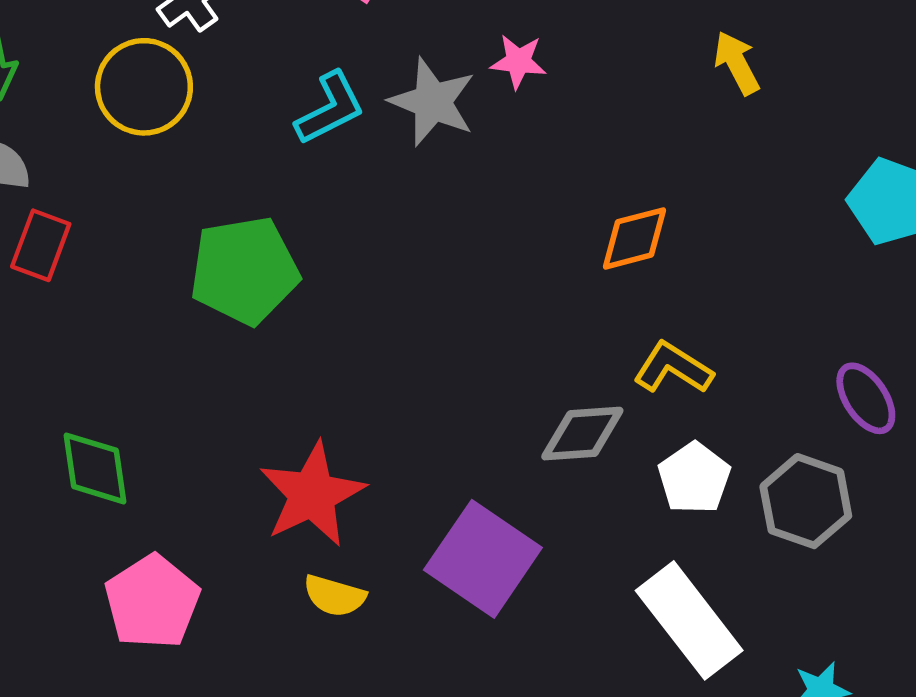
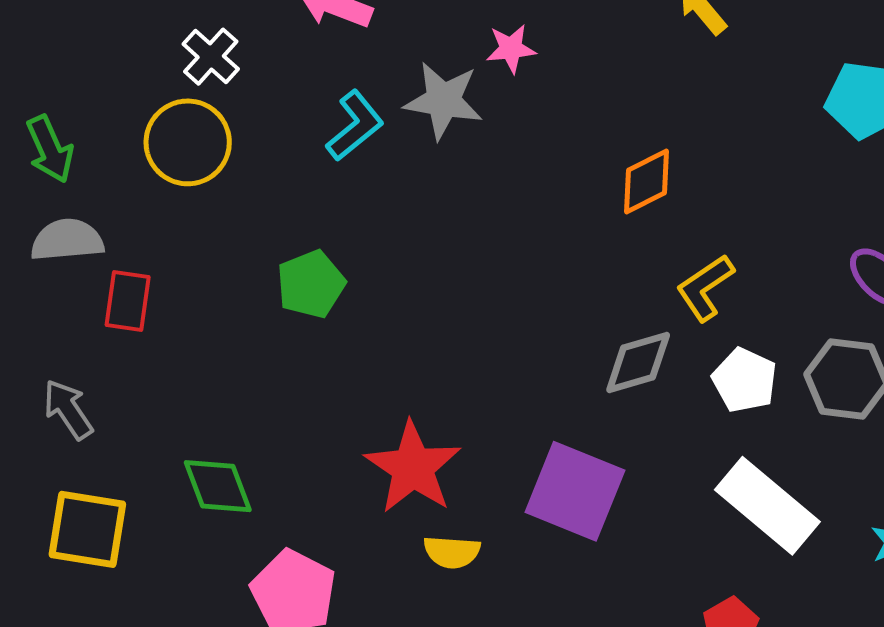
green pentagon: (244, 270) -> (311, 284), size x0.7
yellow L-shape: (673, 368) -> (705, 288), turned -54

